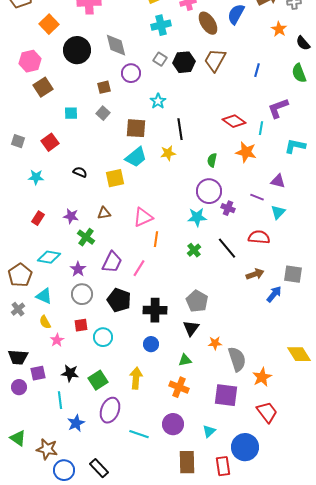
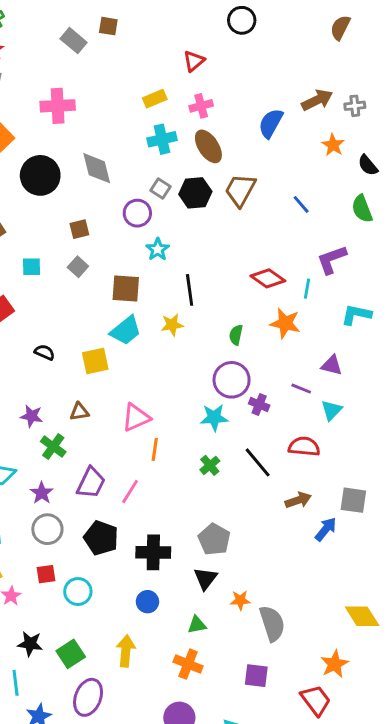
brown ellipse: (208, 23) -> (208, 146), moved
blue line: (257, 70) -> (301, 204), turned -56
purple circle: (131, 73) -> (137, 213), moved
orange star: (262, 377) -> (335, 664), moved
purple square: (226, 395) -> (256, 676), size x0.7

